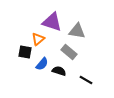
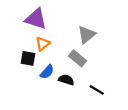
purple triangle: (52, 22) -> (36, 19), moved
gray triangle: (77, 31) -> (87, 35), turned -48

